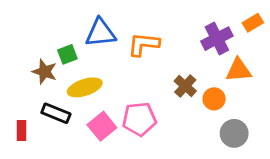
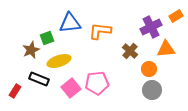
brown star: (44, 72) -> (31, 50), turned 30
brown cross: (185, 86) -> (130, 51), moved
red rectangle: (21, 131) -> (15, 91), turned 32
gray circle: (234, 133) -> (152, 90), moved

